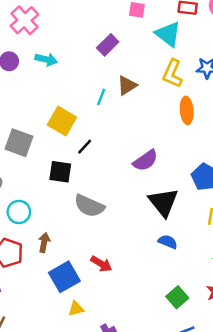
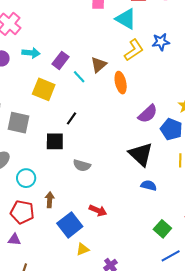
purple rectangle: (108, 45) -> (61, 60), moved
yellow L-shape: (172, 74) -> (134, 50), turned -140
cyan line: (101, 97) -> (79, 77), turned -56
orange ellipse: (187, 110) -> (121, 83), moved
yellow square: (62, 121) -> (44, 89), moved
purple semicircle: (145, 161) -> (148, 114), moved
gray semicircle: (89, 206) -> (82, 165), size x0.7

